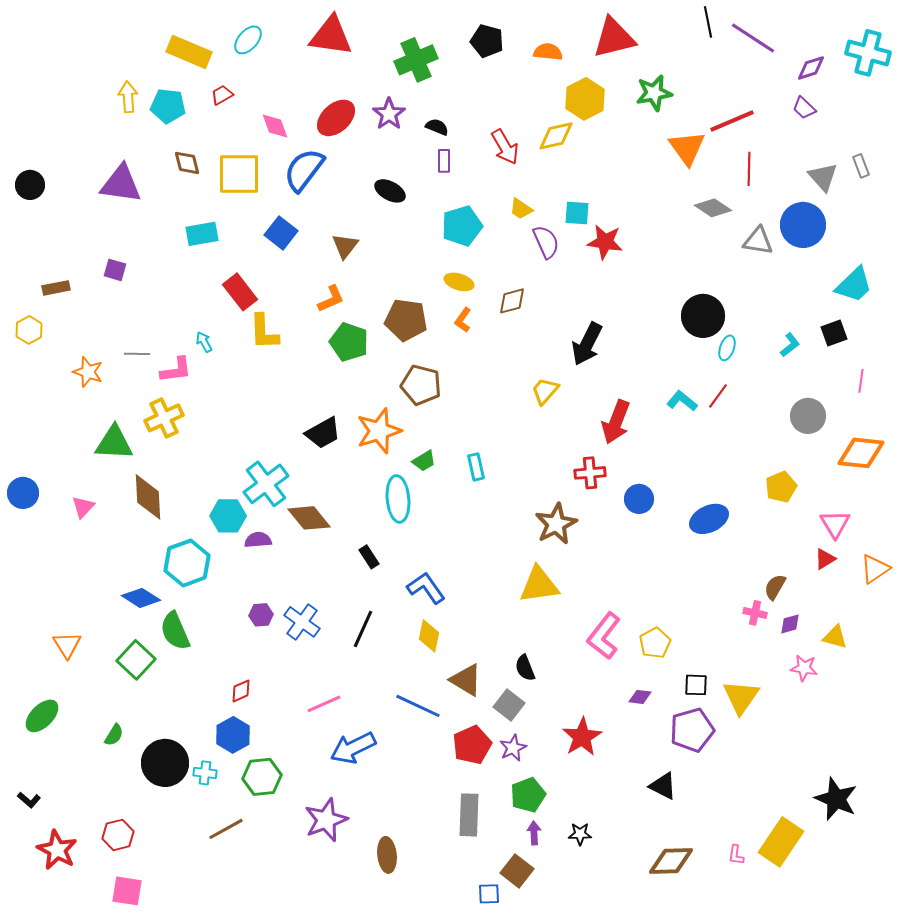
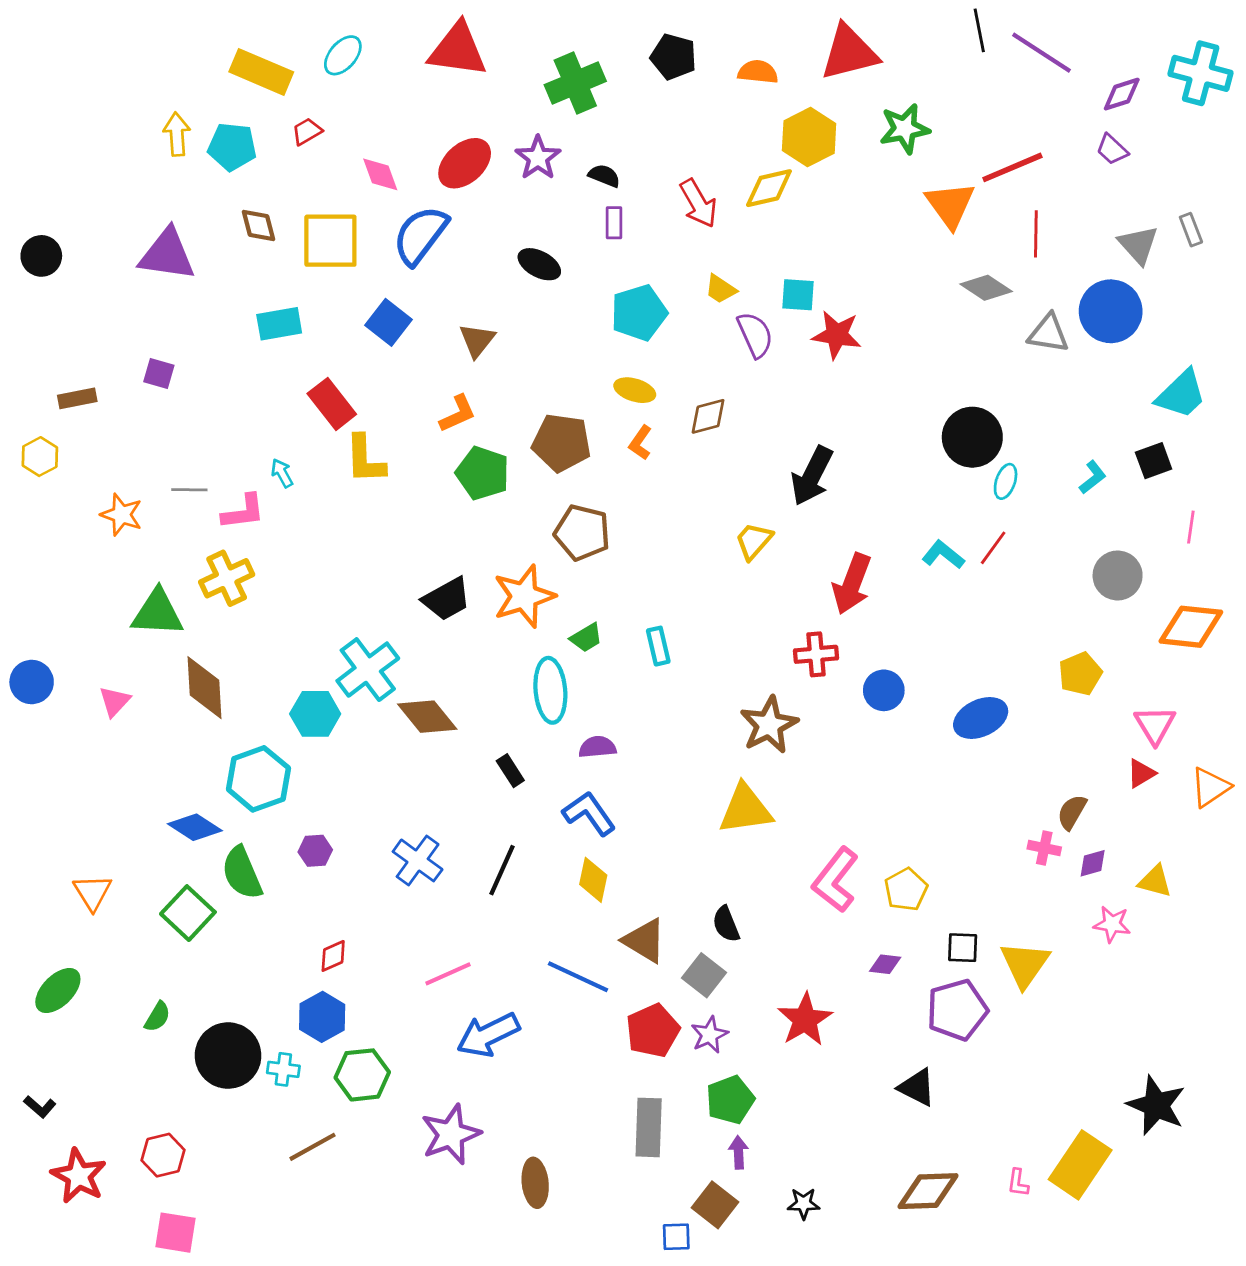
purple semicircle: (258, 540) -> (597, 747), moved
purple hexagon: (261, 615) -> (315, 851), moved
black star: (580, 834) -> (804, 1204), moved

